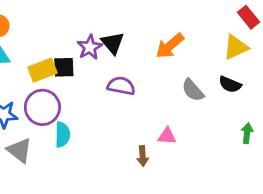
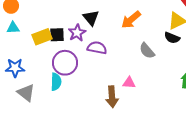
purple star: (90, 47) -> (77, 33), moved
black semicircle: (230, 84) -> (172, 38), moved
purple circle: (42, 107) -> (65, 63), moved
brown arrow: (143, 156) -> (112, 97), size x1.5

